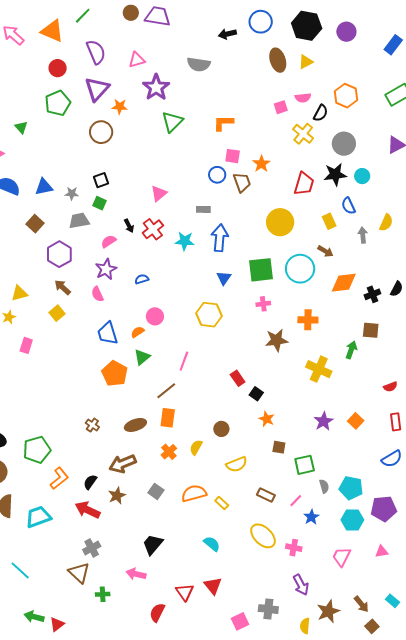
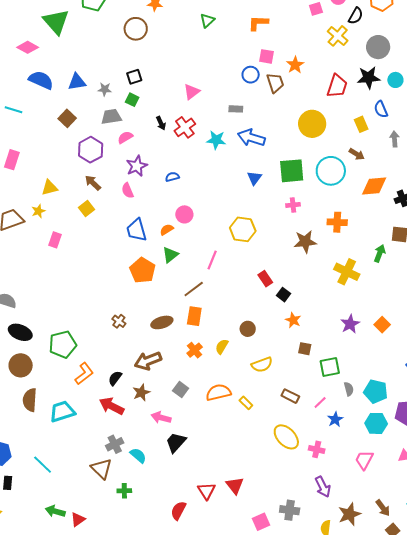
green triangle: (172, 122) -> (207, 20), size x0.7
green triangle: (21, 127) -> (56, 22), size x2.0
blue arrow: (220, 238) -> (251, 138), turned -80
pink semicircle: (109, 241) -> (125, 137), moved
yellow hexagon: (209, 315) -> (243, 229), moved
cyan semicircle: (212, 544) -> (138, 455), moved
pink arrow: (136, 574) -> (161, 418), moved

